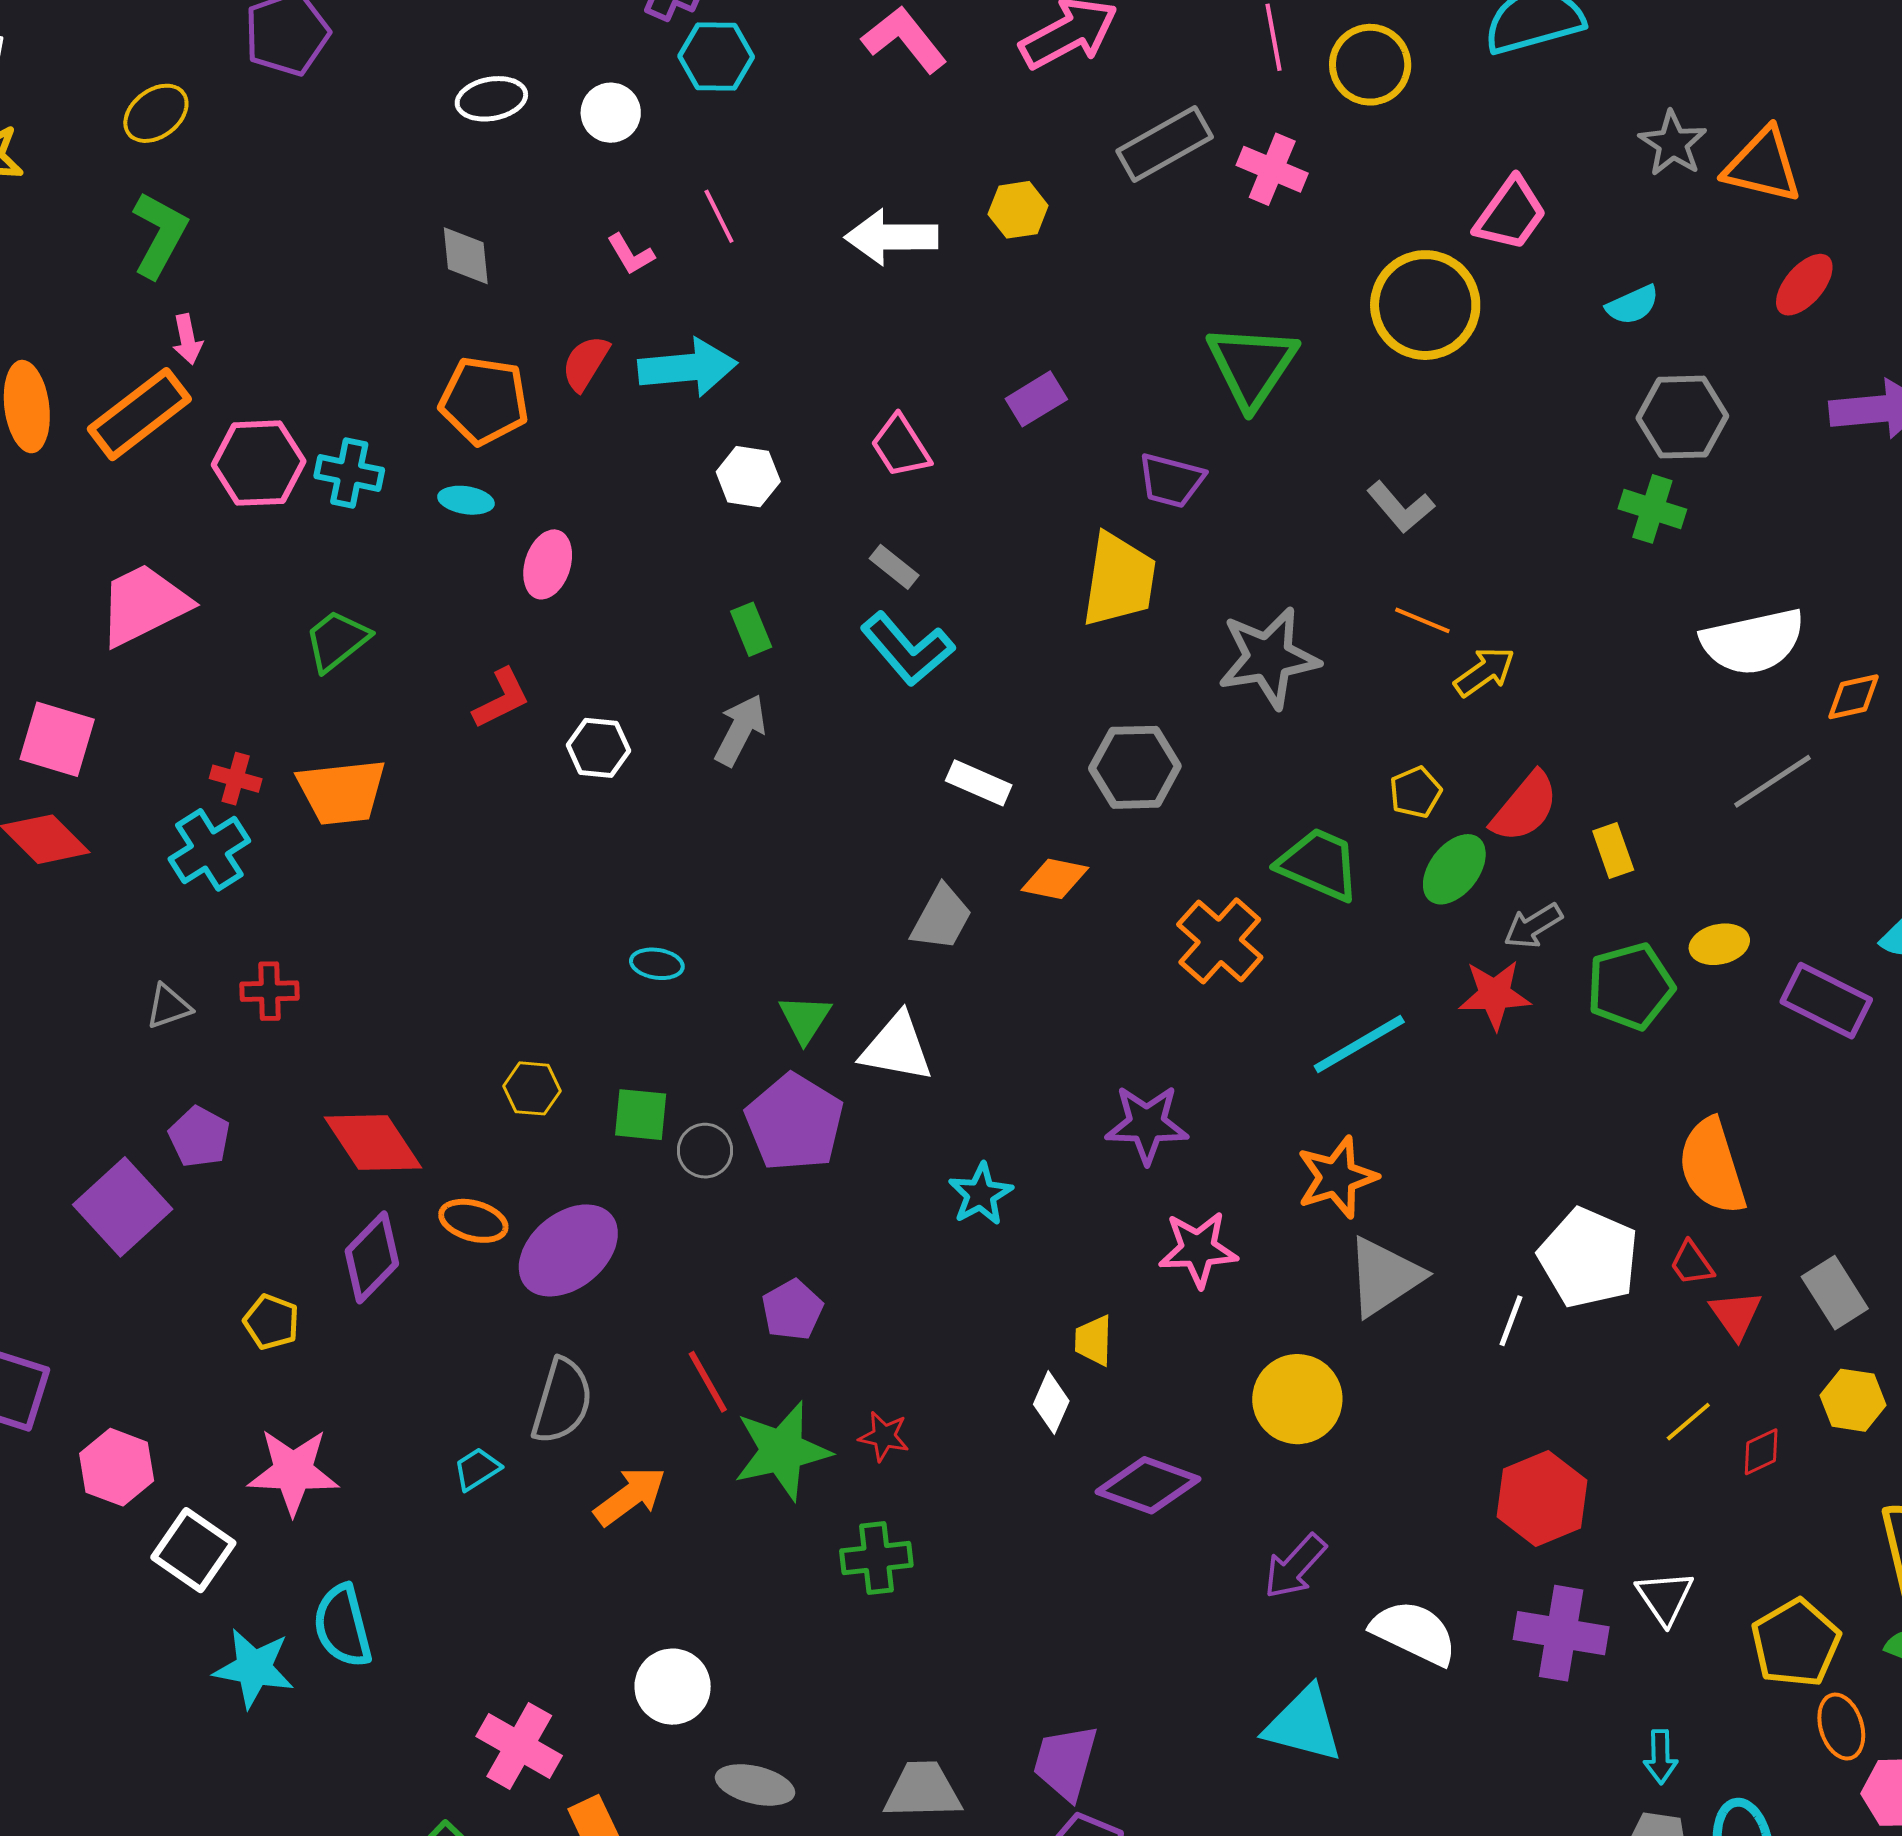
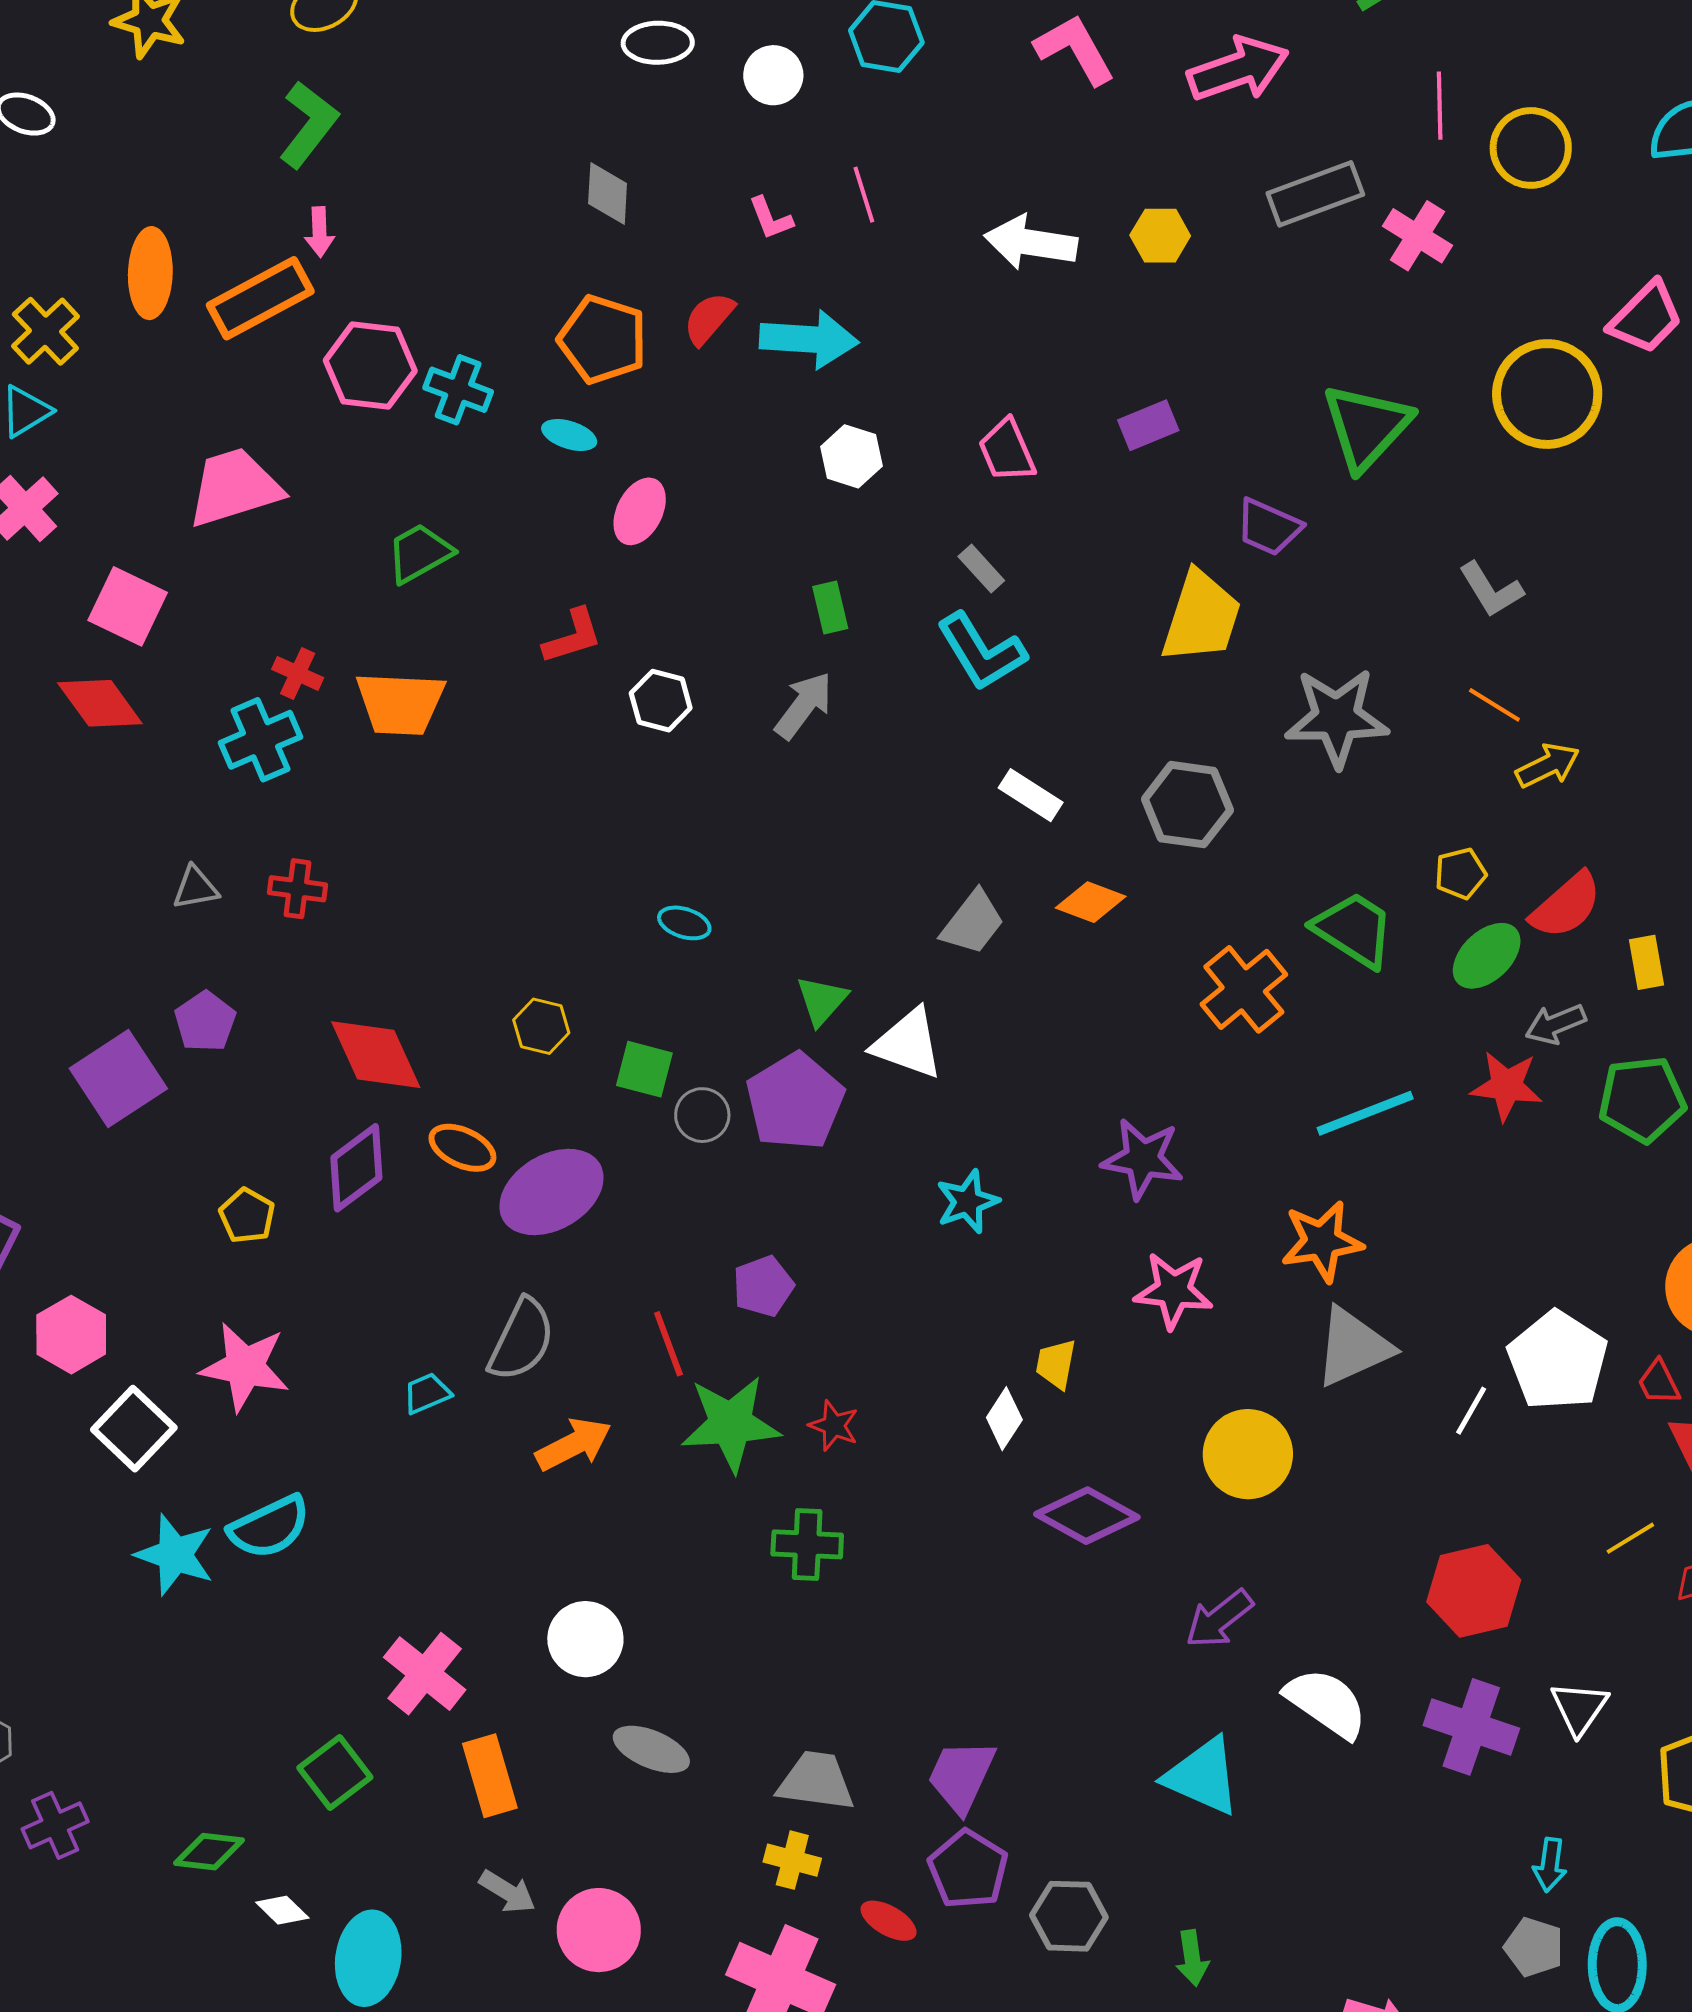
cyan semicircle: (343, 1626) -> (269, 1527), turned -110

